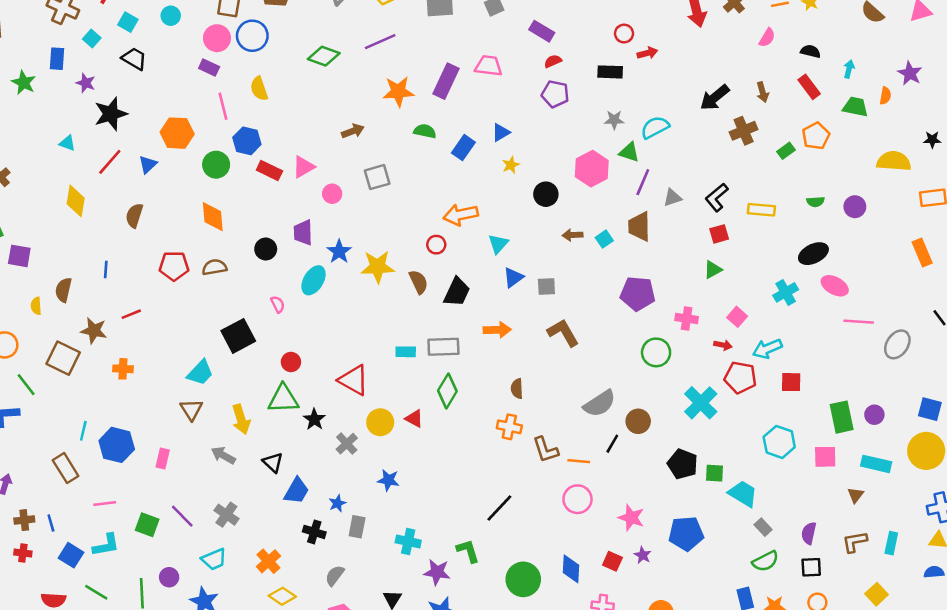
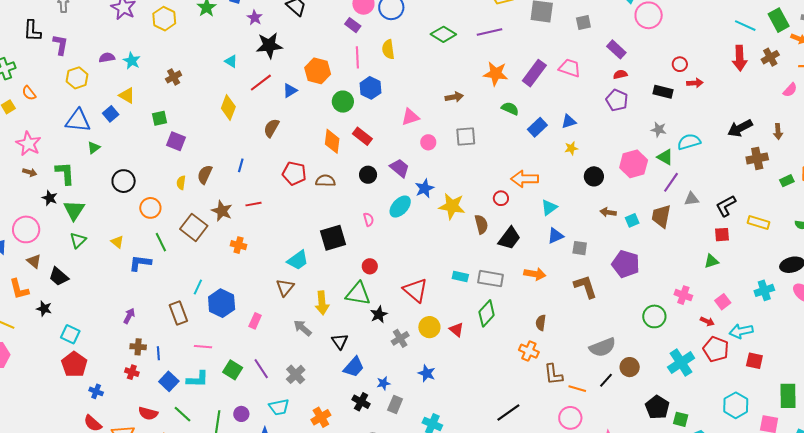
red rectangle: (269, 170) -> (362, 136), moved
purple trapezoid: (303, 233) -> (400, 168), turned 120
purple pentagon: (638, 294) -> (626, 264), moved

